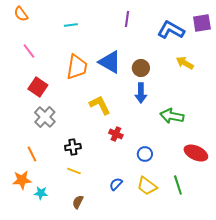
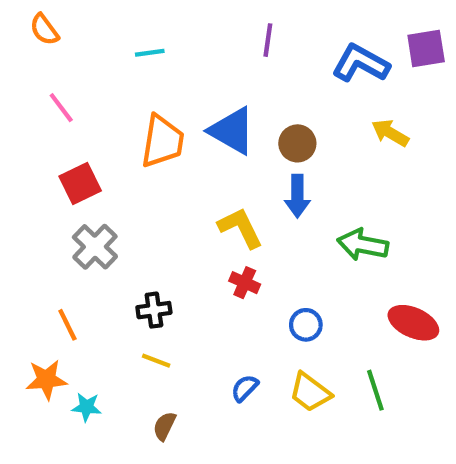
red square: (38, 87) -> (80, 183), turned 30
yellow L-shape: (100, 105) -> (240, 228), moved

